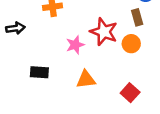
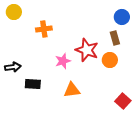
black arrow: (16, 28) -> (13, 67), moved
red square: (130, 93) -> (123, 101), moved

